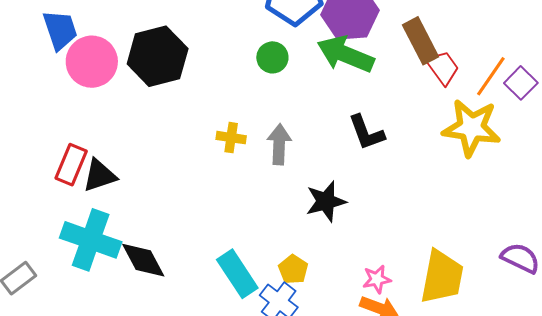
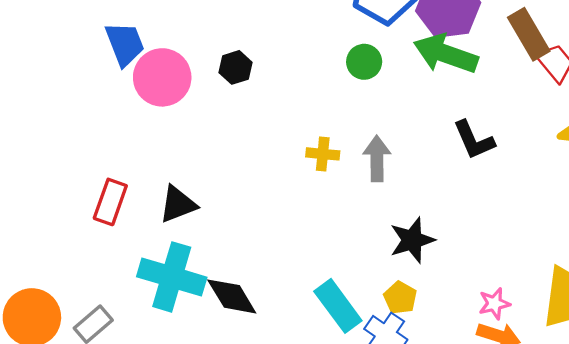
black hexagon: (158, 56) -> (236, 67), size x0.5
red rectangle: (71, 165) -> (110, 202), moved
black star: (326, 201) -> (412, 240), moved

